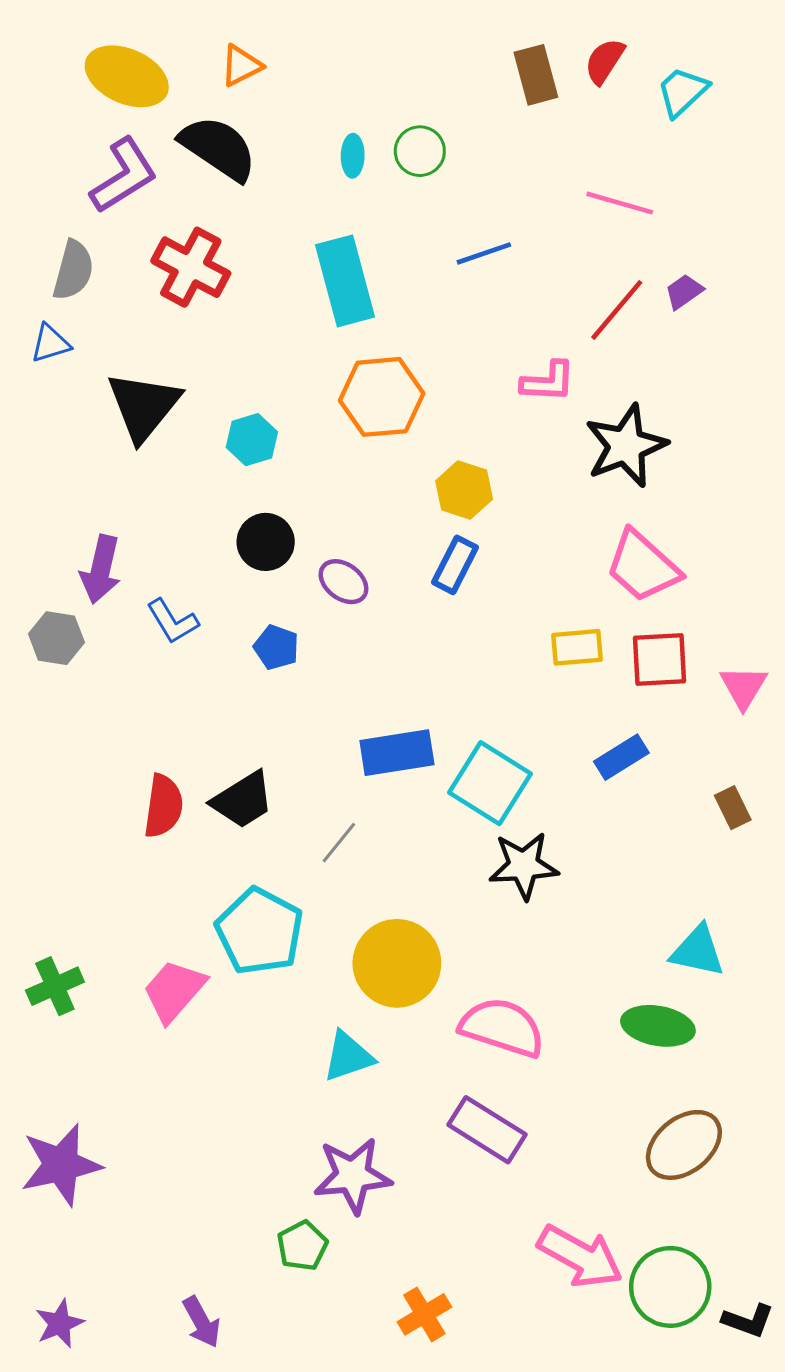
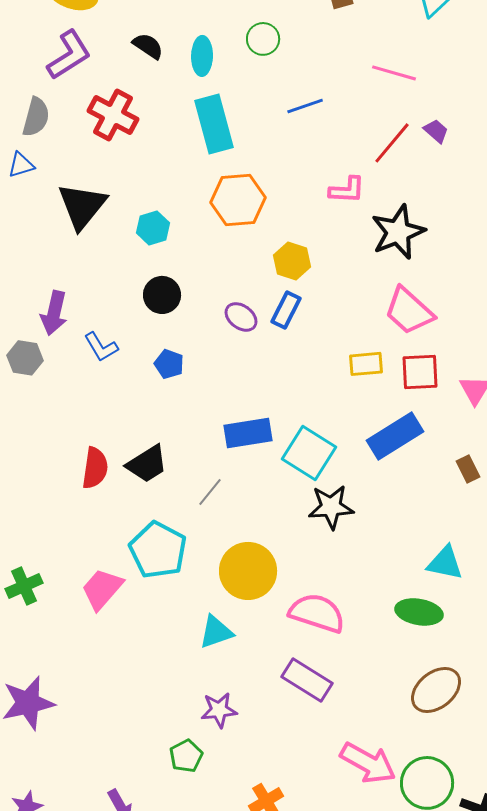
black semicircle: (218, 148) -> (148, 46), moved, size x0.6
cyan ellipse: (353, 156) -> (202, 56), moved, size x1.4
purple trapezoid: (684, 292) -> (436, 131), turned 76
purple ellipse: (343, 582) -> (241, 317), moved
blue rectangle: (621, 757) -> (395, 436), size x1.6
purple star: (353, 1175) -> (219, 710), size x0.7

